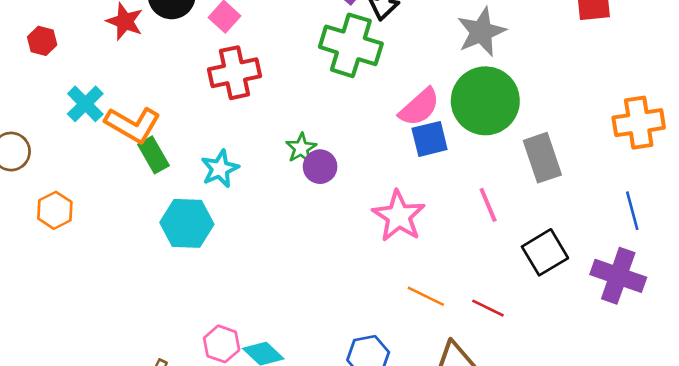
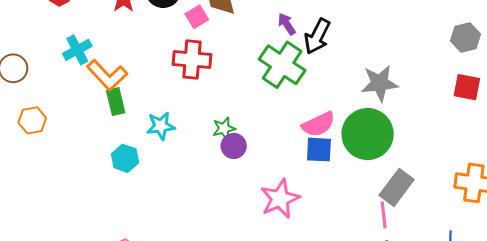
gray rectangle: (542, 158) -> (397, 187), turned 39
pink line: (488, 205) -> (384, 215), moved
cyan hexagon: (187, 223) -> (125, 158), size x0.7

